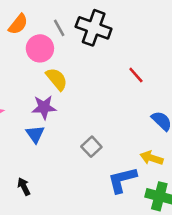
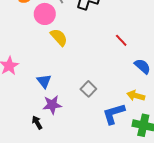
red line: (136, 75) -> (121, 40), moved
purple star: (44, 107) -> (52, 105), moved

